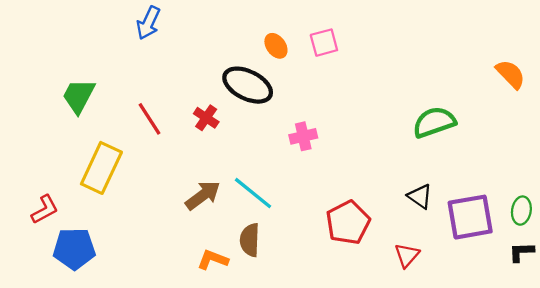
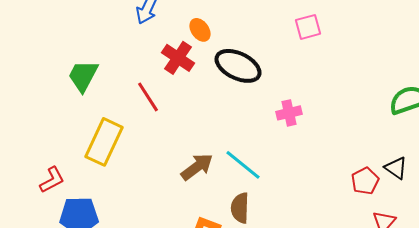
orange ellipse: (276, 46) -> (200, 30), moved
red cross: (206, 118) -> (178, 58), moved, size x1.4
red pentagon: (348, 223) -> (365, 181), moved, size x0.7

